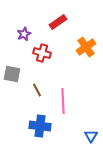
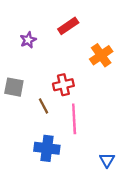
red cross: (42, 53) -> (63, 85), moved, turned -30

